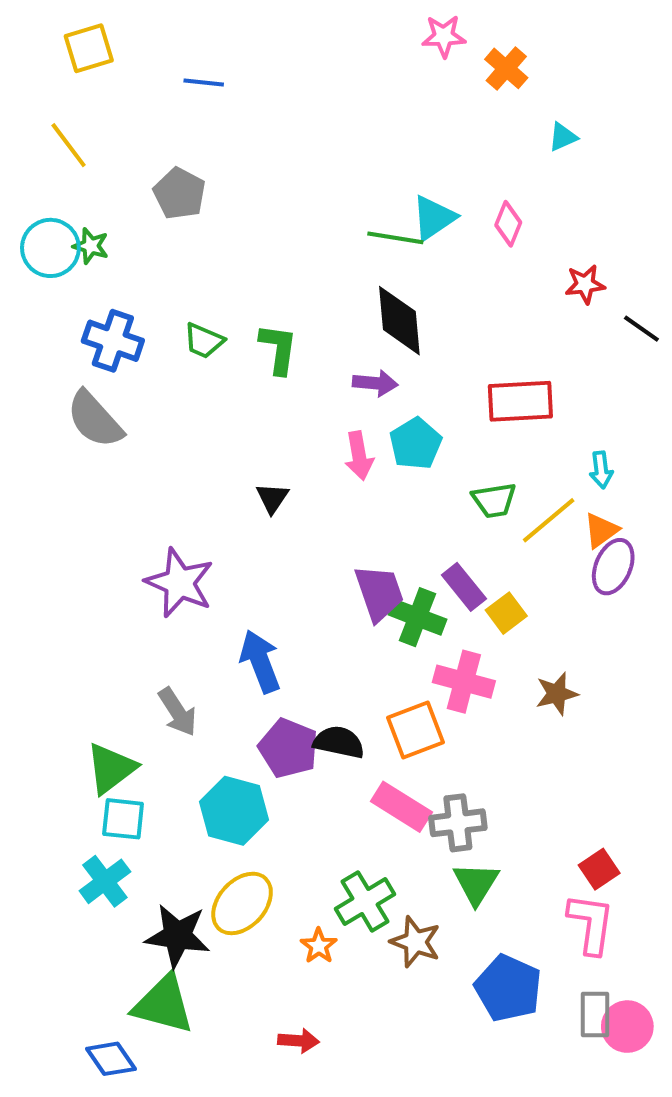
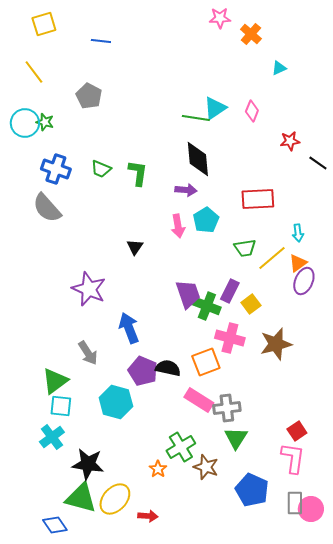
purple rectangle: (464, 587) -> (230, 291), turned 65
brown star: (557, 694) -> (276, 344), size x1.5
yellow ellipse: (242, 903) -> (115, 499), moved

